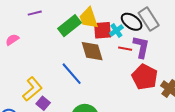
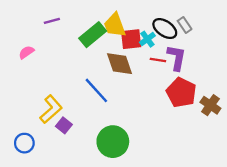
gray rectangle: (149, 19) -> (185, 25), size x0.6

